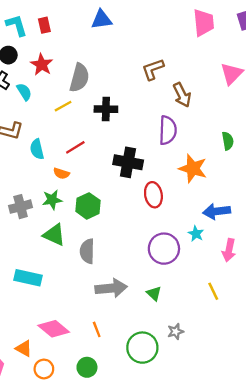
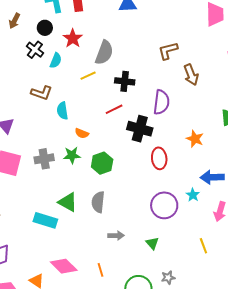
cyan semicircle: (24, 92) -> (56, 60), turned 49
purple semicircle: (168, 130) -> (161, 102), moved
red line: (75, 147) -> (114, 109), moved
orange star: (193, 168) -> (195, 139), size x0.7
green triangle: (54, 235) -> (68, 202), moved
gray arrow: (111, 288) -> (116, 236), size x0.6

